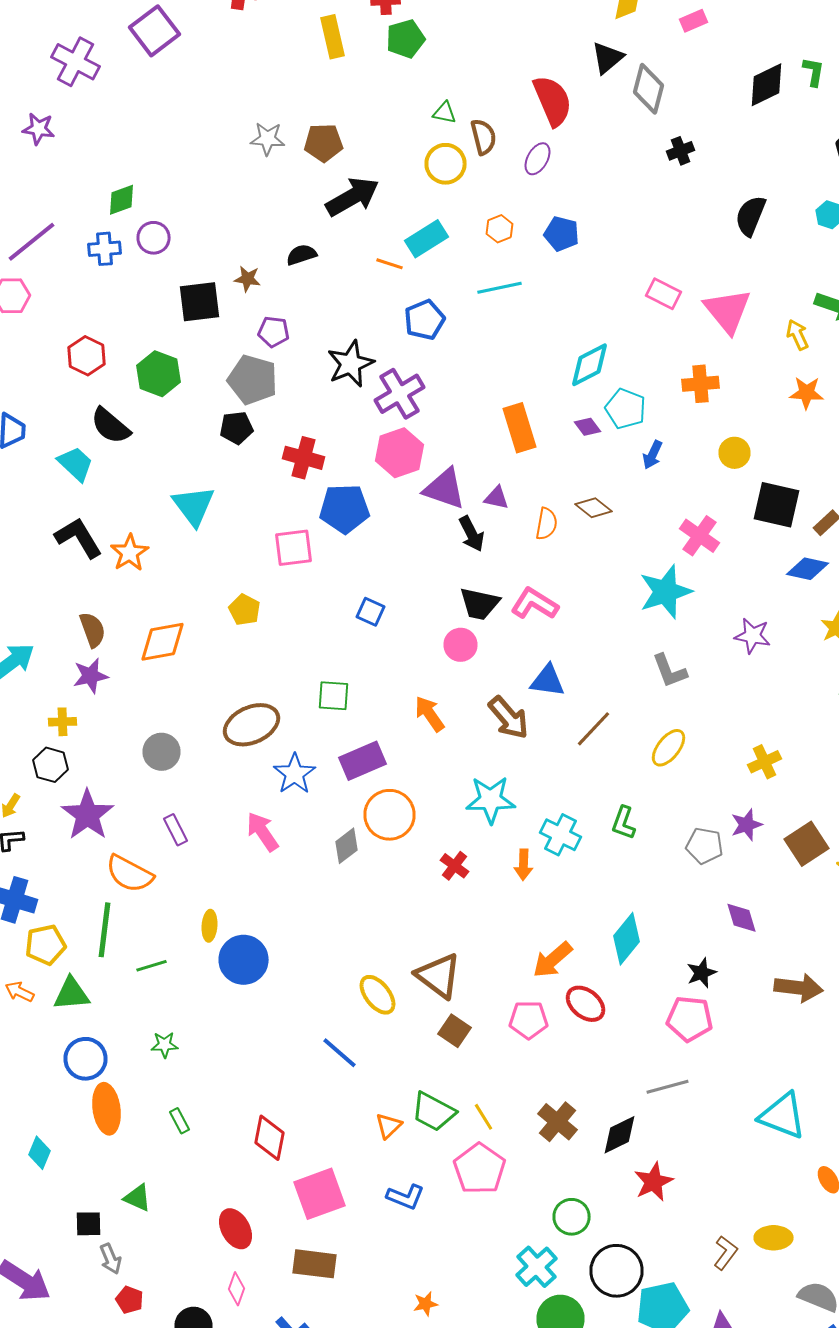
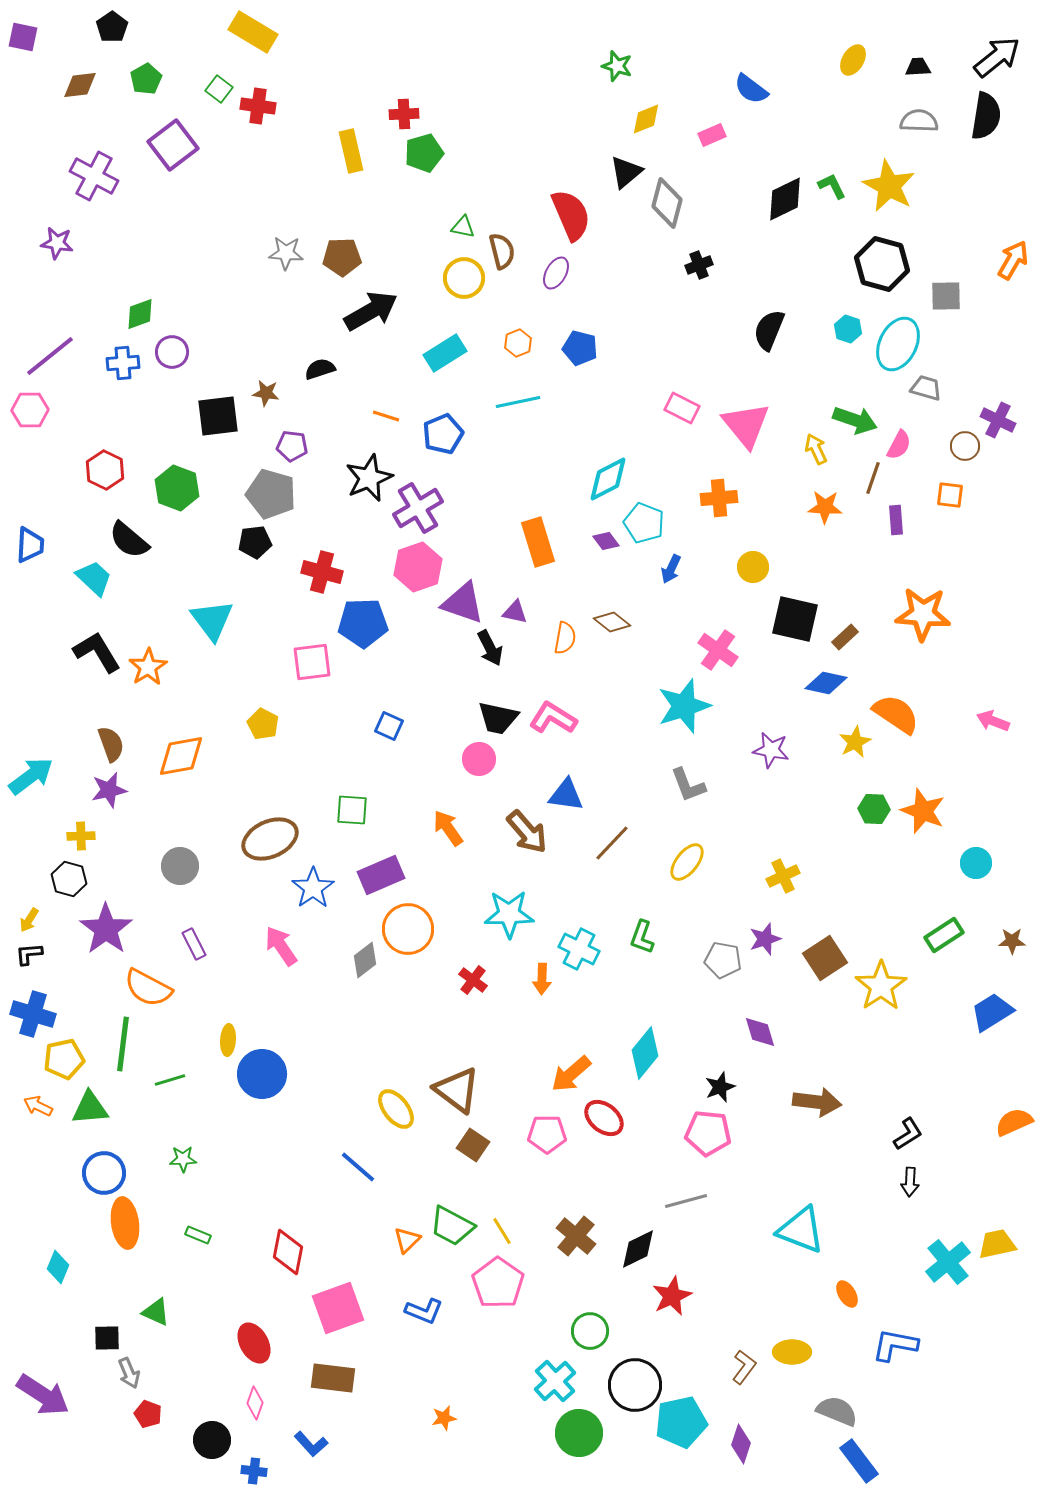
green L-shape: (814, 72) -> (832, 186), turned -36
orange line: (390, 264) -> (386, 416), moved
green rectangle: (180, 1121) -> (198, 1235), turned -40

